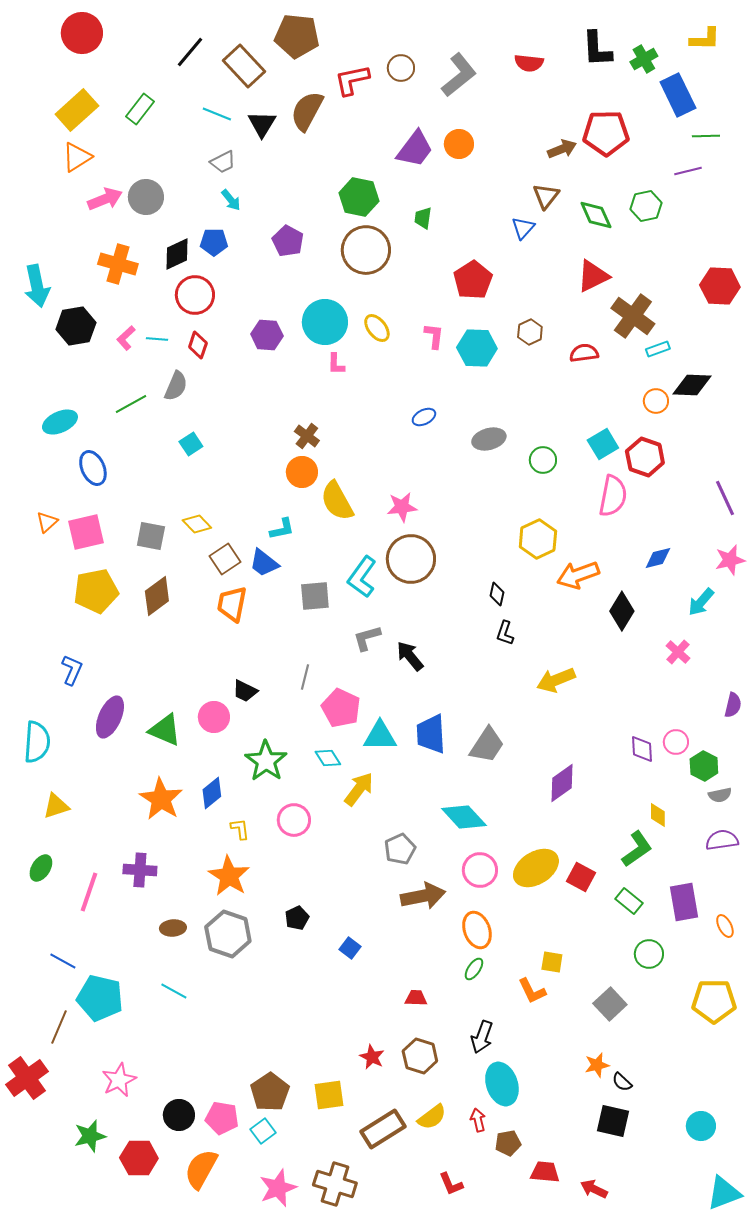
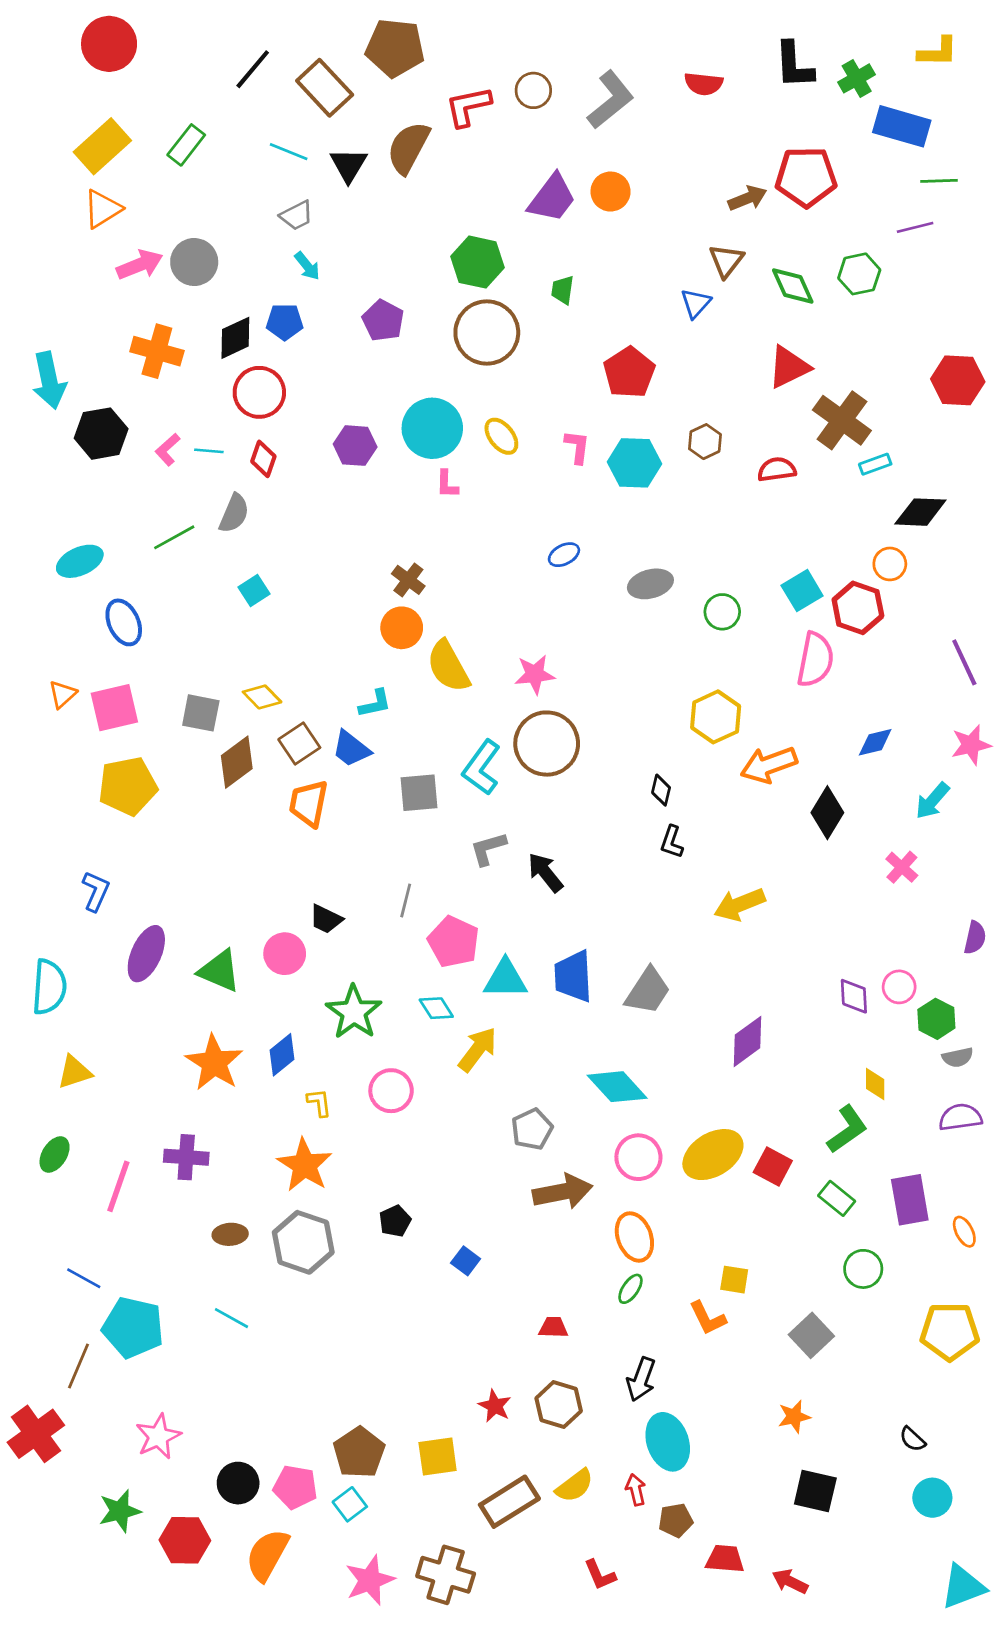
blue rectangle: (678, 95) -> (902, 126), turned -48
orange circle: (656, 401) -> (890, 564), moved
brown diamond: (157, 596) -> (237, 762), moved
black semicircle: (622, 1082) -> (912, 1439), moved

